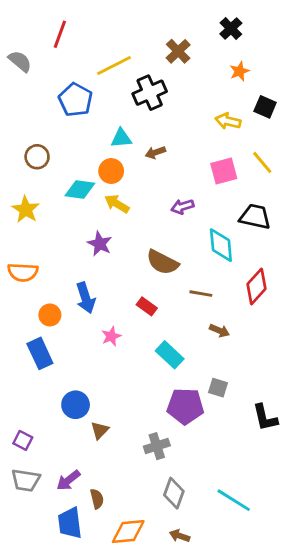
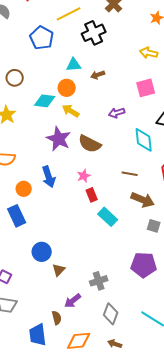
purple star: (100, 244) -> (59, 139), size x1.4
brown semicircle: (162, 262) -> (90, 144), moved
red rectangle: (147, 306) -> (92, 195), moved, turned 32
brown arrow: (219, 331) -> (143, 200), size x1.6
pink star: (111, 336) -> (84, 176), moved
gray square: (218, 388) -> (154, 226), moved
purple pentagon: (185, 406) -> (144, 265), moved
purple arrow: (68, 480) -> (73, 301), moved

